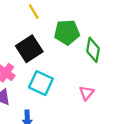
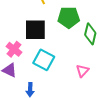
black square: (29, 49) -> (35, 30), turned 30

